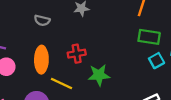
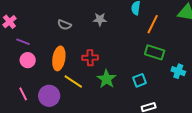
cyan square: (157, 61) -> (139, 80), moved
green star: (99, 75) -> (107, 79), turned 30

